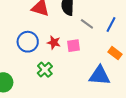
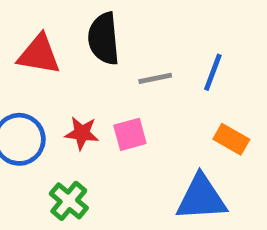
gray line: (87, 24) -> (155, 78), turned -40

